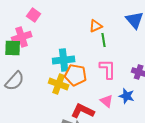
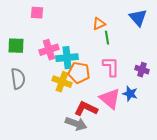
pink square: (34, 15) -> (37, 13), turned -32
pink cross: (22, 37) -> (49, 50), moved
gray semicircle: (15, 81) -> (18, 79), turned -50
pink triangle: (107, 101) -> (110, 99), size x1.6

